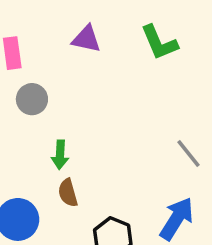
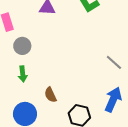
green arrow: (60, 155) -> (23, 74), moved

